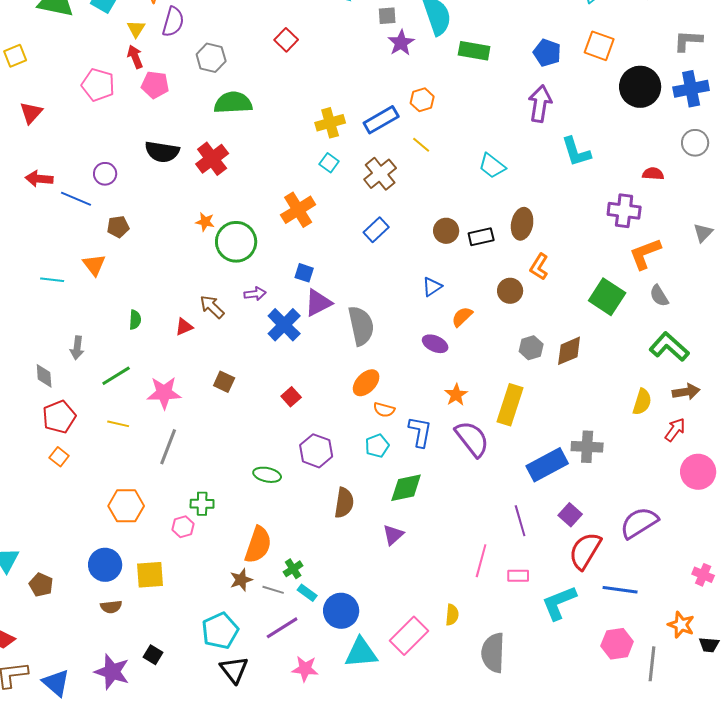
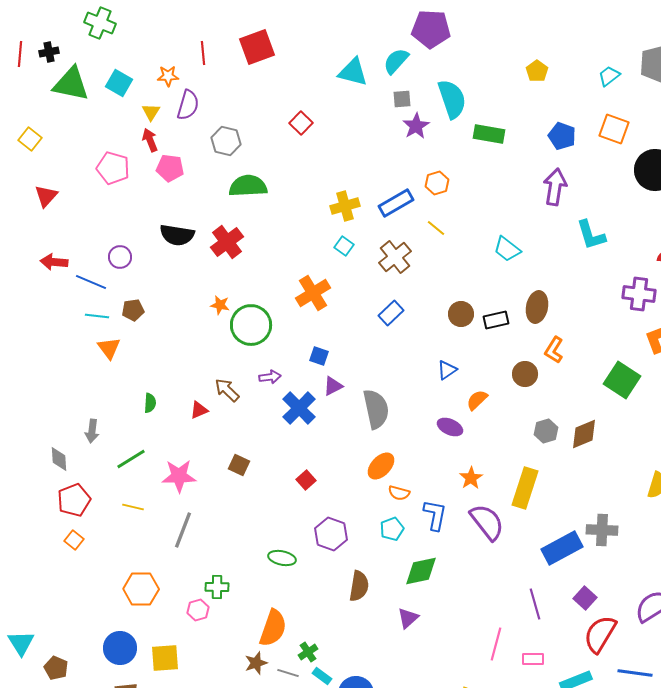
yellow square: (15, 56) -> (30, 139), turned -30
cyan line: (52, 280) -> (97, 316), moved
purple triangle: (318, 303) -> (333, 386), size x0.7

